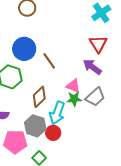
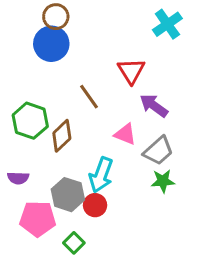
red triangle: (98, 44) -> (131, 71), moved
blue circle: (24, 49) -> (51, 44), moved
brown diamond: (39, 97) -> (62, 136), moved
green star: (74, 99) -> (163, 181), moved

